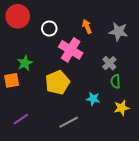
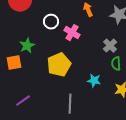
white circle: (49, 29) -> (51, 22), moved
pink cross: (71, 50) -> (72, 33), size x0.7
gray line: (69, 122) -> (70, 104), turned -60

